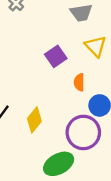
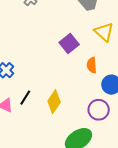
purple circle: (83, 132) -> (99, 110), size x0.7

